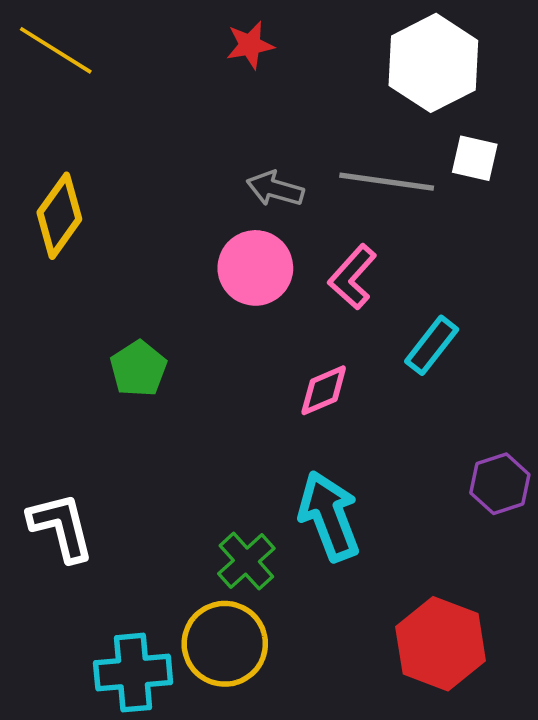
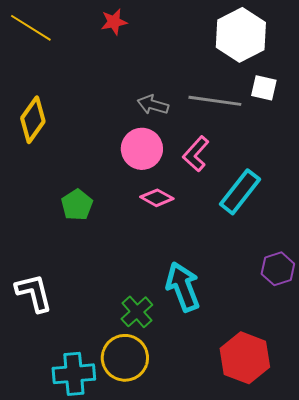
red star: (250, 45) -> (114, 22), moved
cyan rectangle: (432, 345) -> (240, 192), size x1.4
pink diamond: (324, 390) -> (157, 198), moved, turned 52

